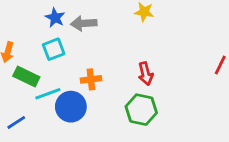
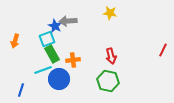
blue star: (55, 18) -> (55, 26), moved
green rectangle: (26, 77) -> (52, 54), moved, turned 36
blue line: (16, 122) -> (21, 90), turned -40

